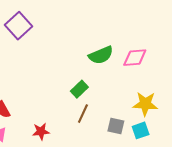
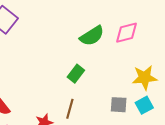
brown line: (83, 114) -> (70, 109), moved

